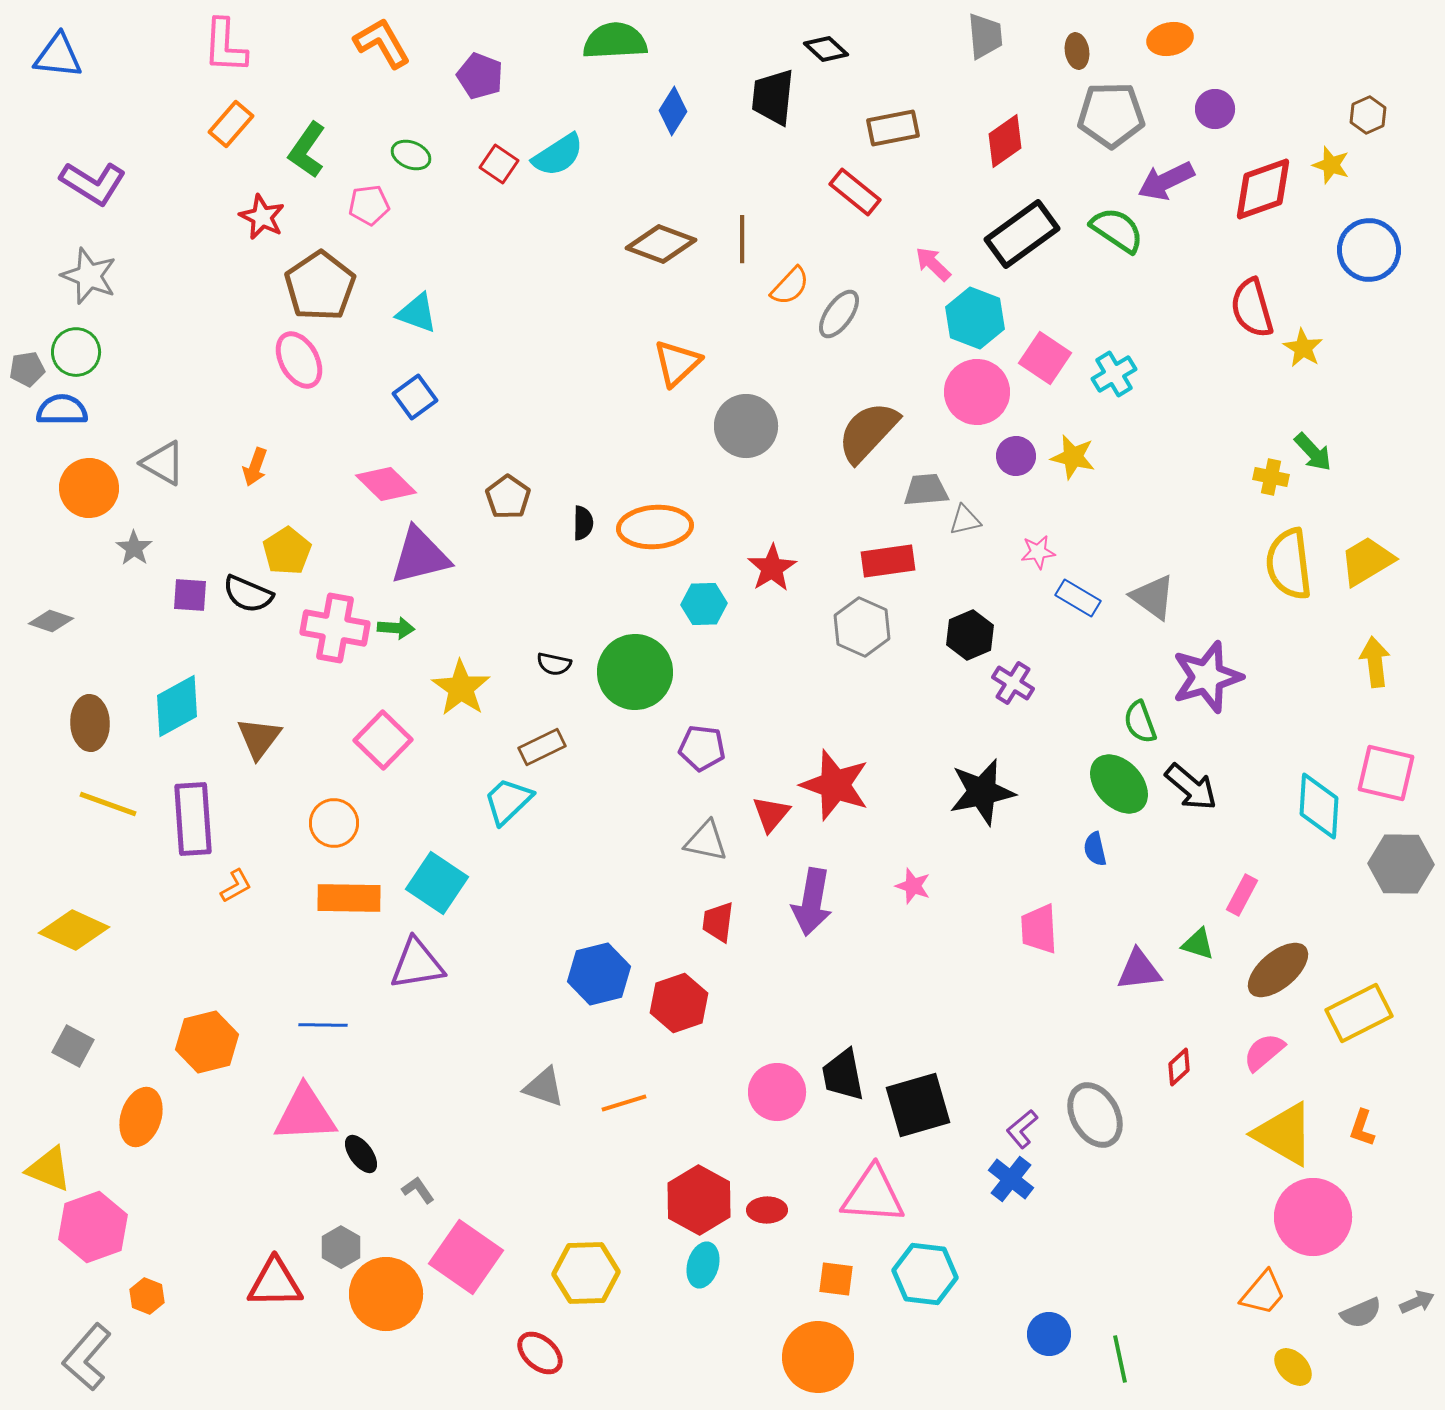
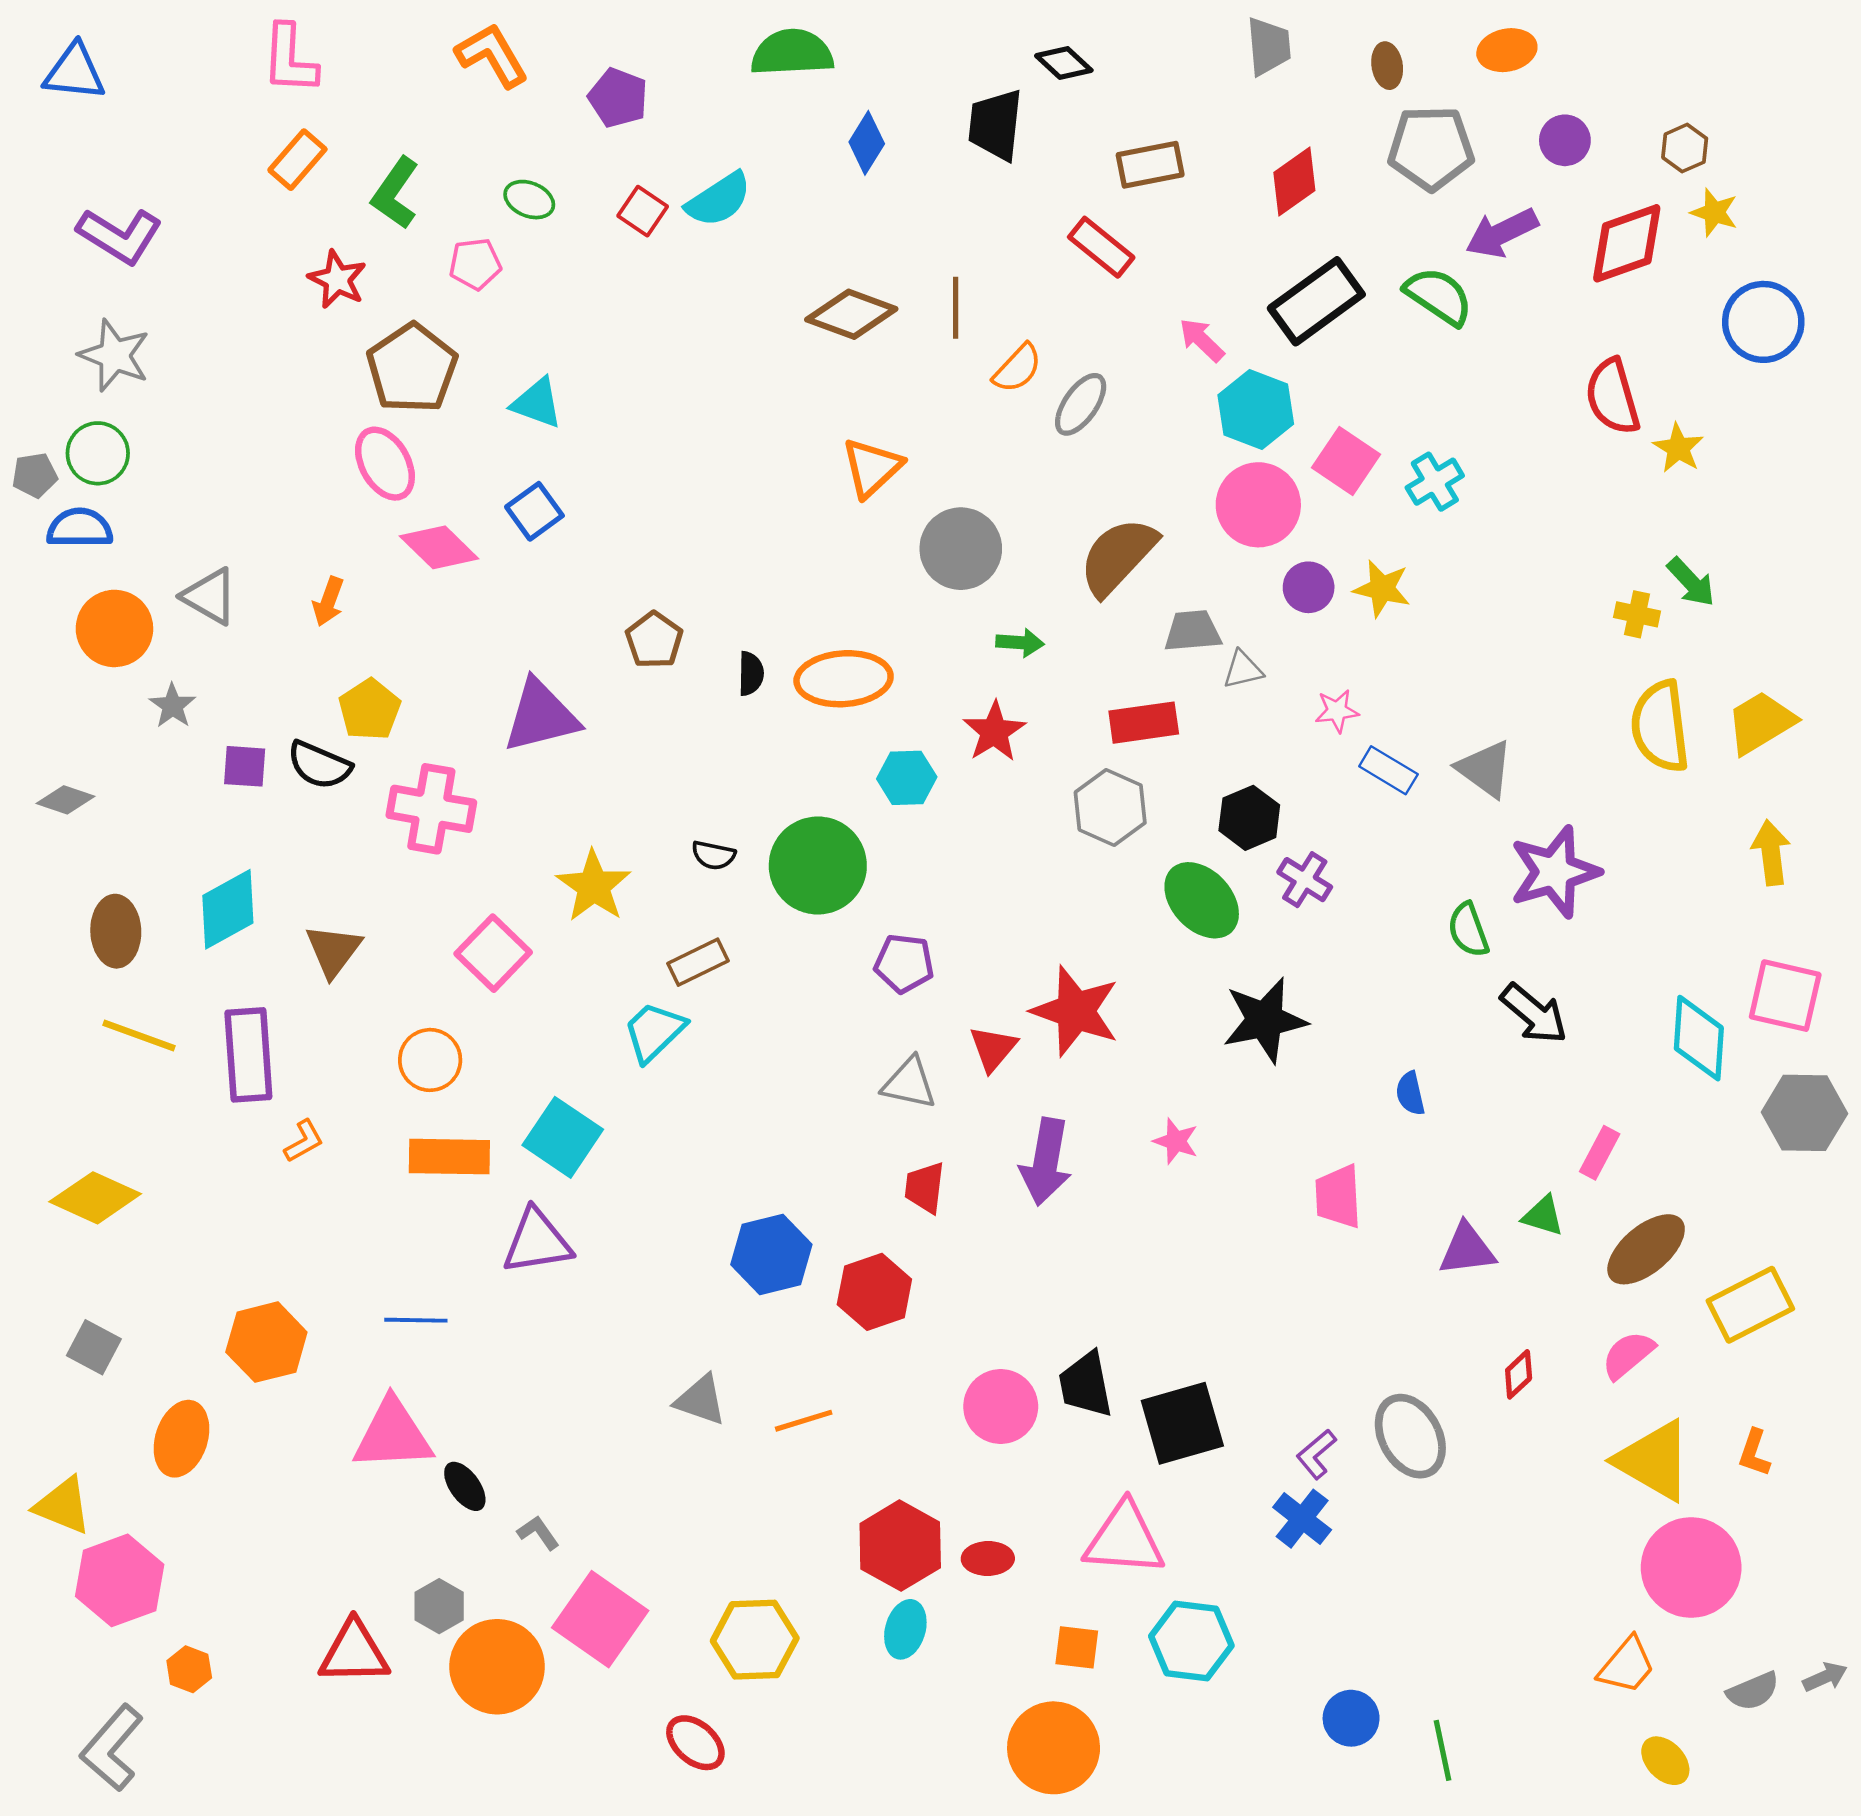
brown hexagon: (1368, 115) -> (1685, 148), moved
pink diamond: (386, 484) -> (439, 547), moved
green arrow: (396, 628) -> (1020, 643), moved
green ellipse: (1119, 784) -> (1202, 900), moved

